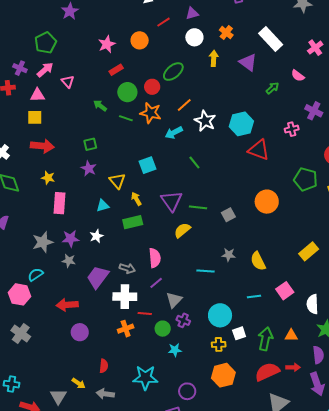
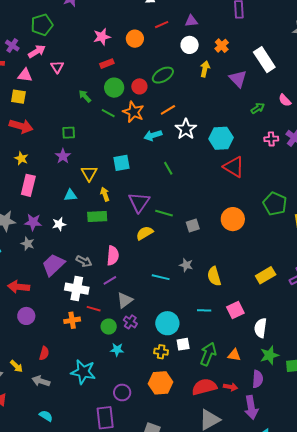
pink cross: (292, 129) -> (271, 139), moved

